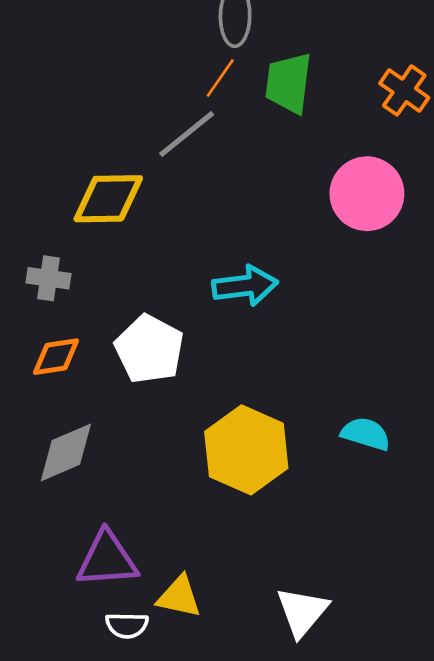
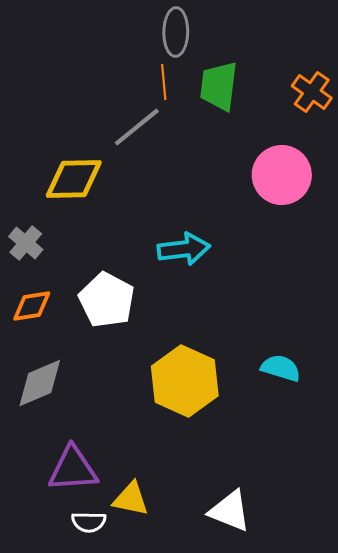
orange line: (220, 78) -> (164, 82), turned -40
gray cross: (49, 278) -> (26, 243), turned 32
white triangle: (302, 612) -> (230, 511), turned -48

